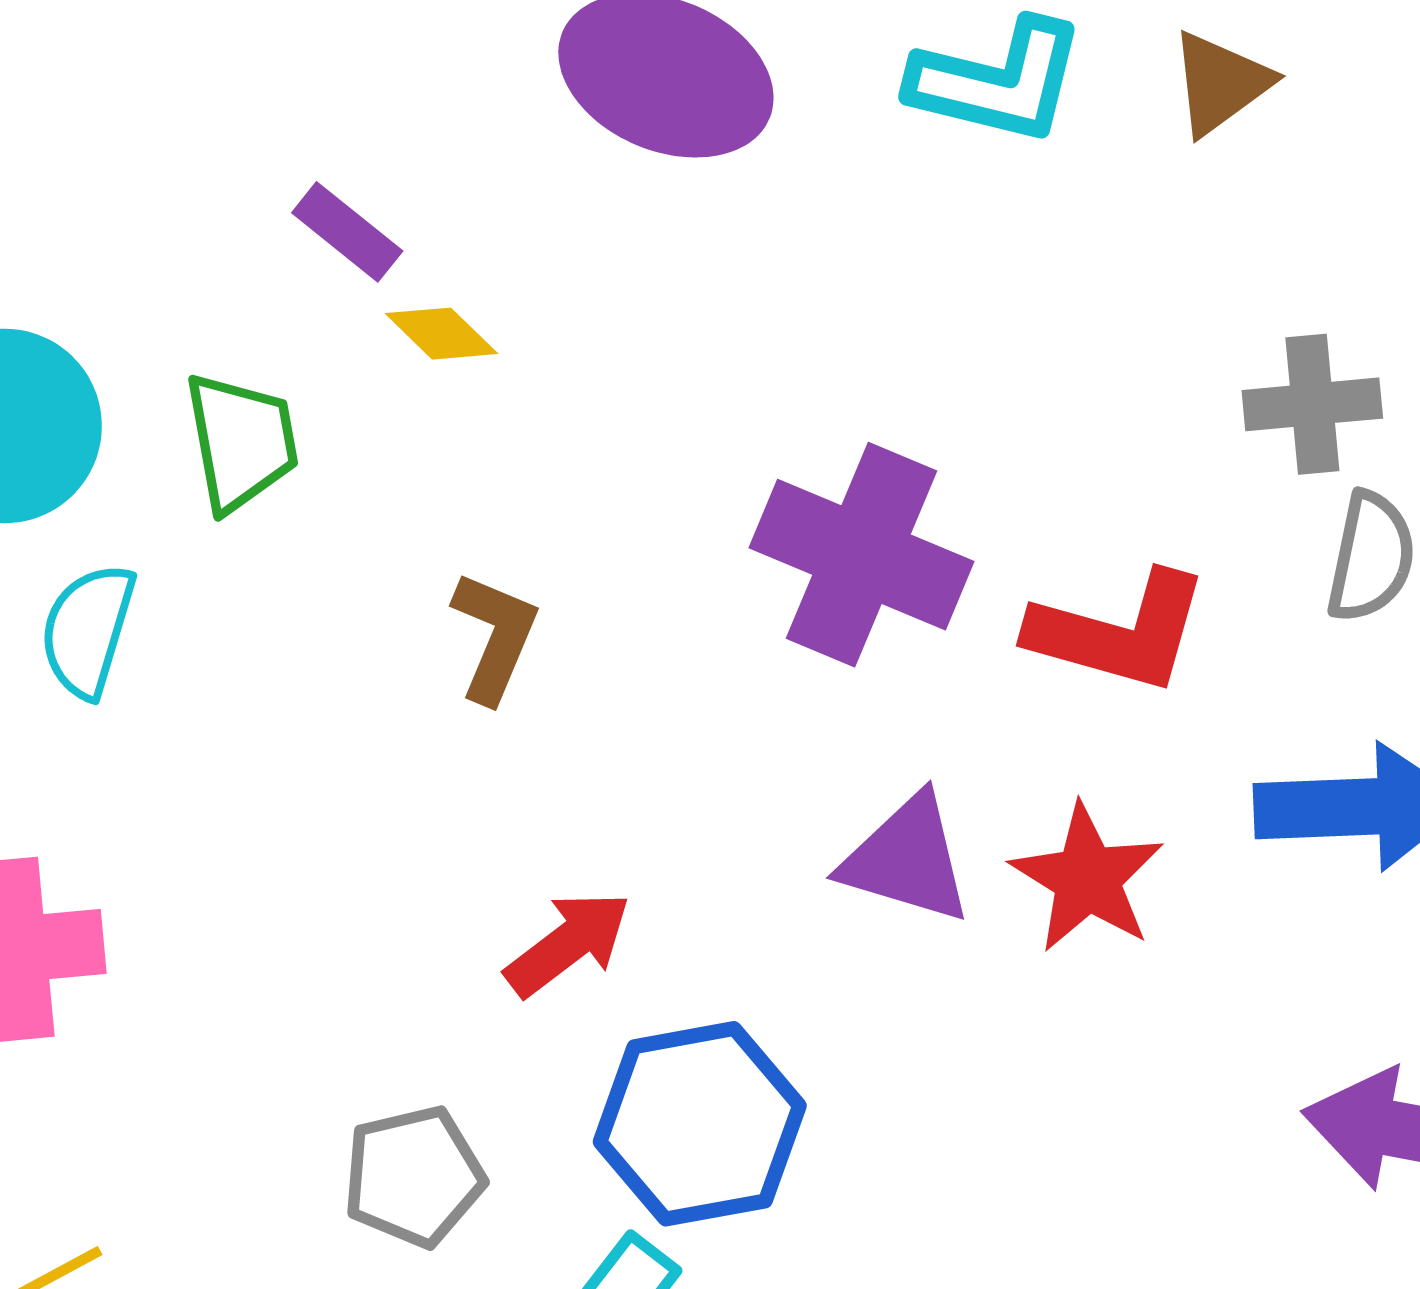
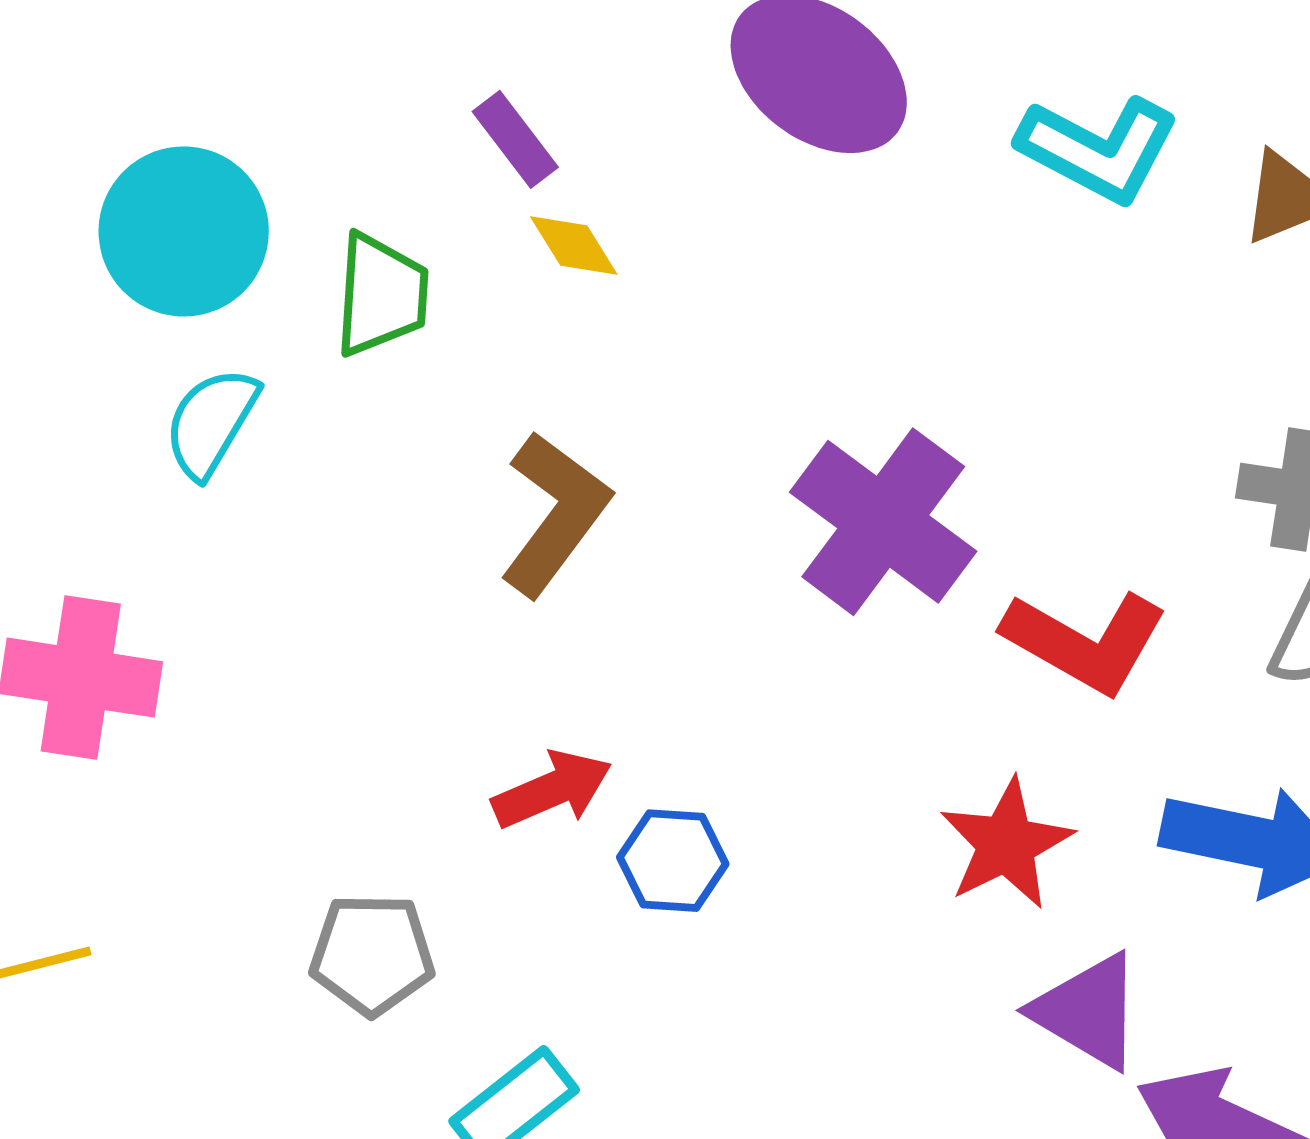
brown L-shape: (495, 637) -> (555, 514), size x1.4
purple triangle: (907, 859) -> (1088, 1011), moved
blue hexagon: (700, 1124) -> (673, 861), moved, size x0.6

